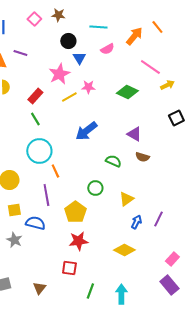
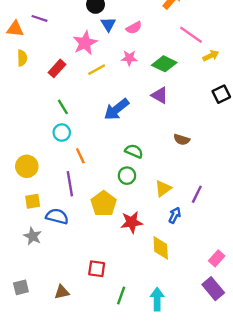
pink semicircle: (107, 49) -> (134, 28), moved
pink star: (88, 87) -> (129, 58), moved
green line: (35, 119) -> (63, 107), moved
purple triangle: (134, 134) -> (160, 95), moved
cyan circle: (39, 151) -> (62, 133), size x0.6
green semicircle: (113, 161) -> (134, 151), moved
purple line: (158, 219) -> (197, 194), moved
red star: (78, 241) -> (132, 222), moved
yellow diamond: (124, 250) -> (161, 248), turned 60
brown triangle: (39, 288) -> (62, 292), turned 40

